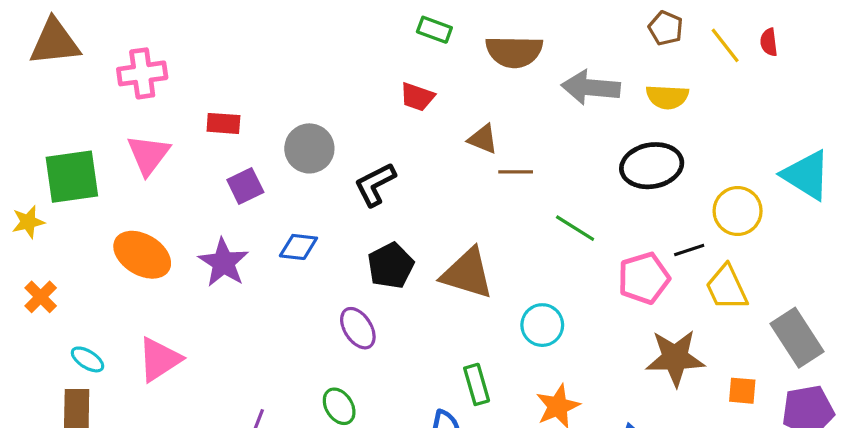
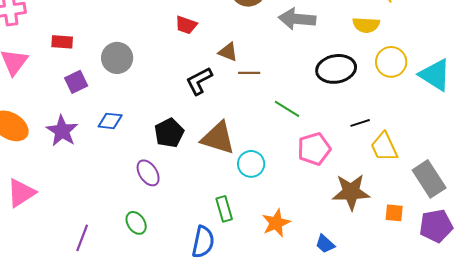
yellow semicircle: (667, 97) -> (366, 25), moved
black L-shape: (375, 184) -> (199, 81), moved
yellow circle: (738, 211) -> (391, 62), moved
pink pentagon: (644, 278) -> (314, 149), moved
cyan circle: (542, 325) -> (251, 164), moved

